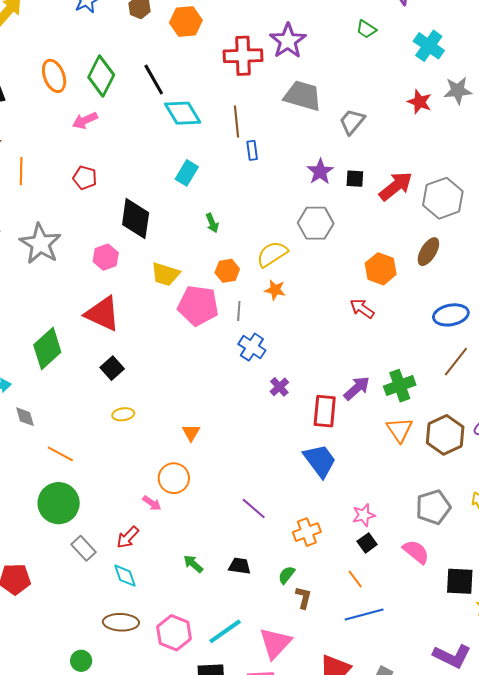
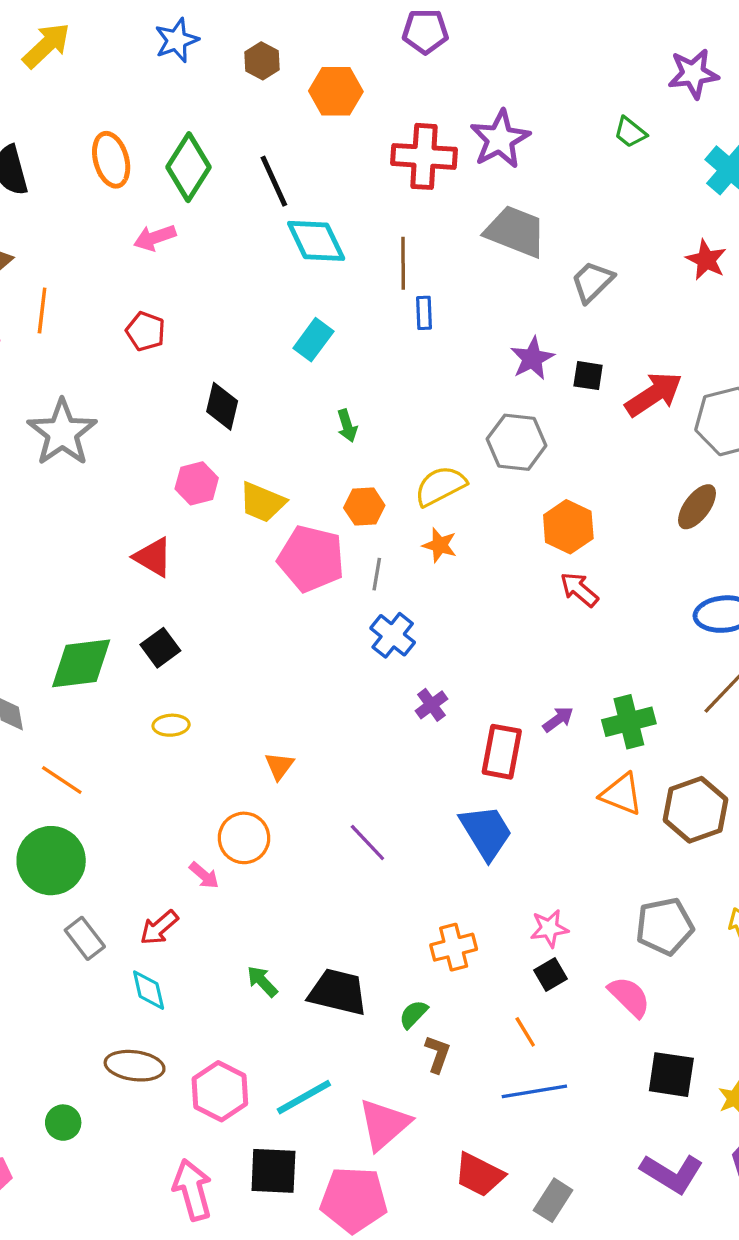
black diamond: (136, 219) -> (222, 406), size x0.7
pink hexagon: (106, 257) -> (197, 483), moved
orange hexagon: (381, 269) -> (568, 527), moved
red triangle: (103, 314) -> (153, 557), size x0.7
green diamond: (47, 349) -> (81, 663), moved, turned 30
purple arrow: (357, 388) -> (558, 719), size x0.7
orange triangle: (400, 430) -> (622, 794), turned -40
purple line: (254, 508) -> (367, 843), moved
black trapezoid: (240, 566) -> (338, 992), size x1.6
black square: (460, 581) -> (671, 1075), moved

